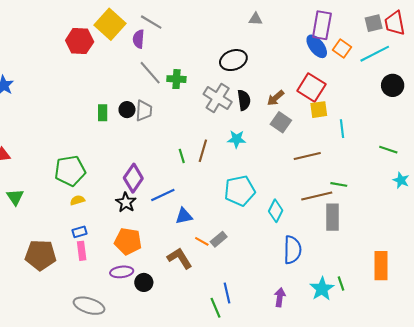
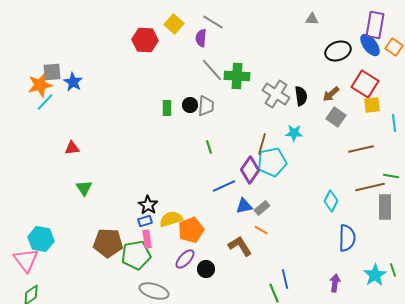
yellow square: (110, 24) -> (174, 24), size x0.7
black ellipse: (233, 60) -> (338, 51), moved
green cross: (176, 79) -> (237, 76), size x1.4
green line: (182, 156) -> (209, 147), moved
green pentagon: (70, 171) -> (136, 255), moved
purple diamond: (133, 178) -> (250, 170), moved
cyan pentagon: (240, 191) -> (272, 162), moved
yellow semicircle: (77, 200) -> (171, 219), moved, size x1.6
black star: (126, 202) -> (148, 205), moved
gray rectangle: (219, 239) -> (262, 208), moved
orange pentagon: (128, 241) -> (191, 230), turned -30
purple ellipse: (122, 272) -> (185, 259), turned -40

